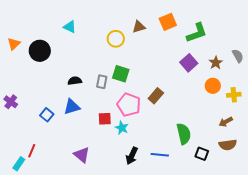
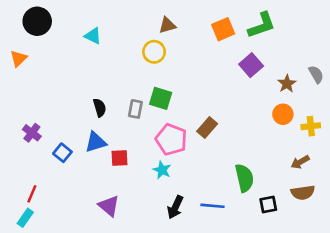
brown triangle: (139, 27) -> (167, 25), moved
green L-shape: (197, 33) -> (262, 25), moved
black circle: (40, 51) -> (37, 21), moved
purple square: (189, 63) -> (251, 65), moved
black semicircle: (75, 81) -> (100, 108), turned 80
purple cross: (11, 102) -> (32, 133), moved
red square: (105, 119) -> (120, 158), moved
red line: (32, 151) -> (32, 194), moved
black square: (202, 154) -> (268, 205), turned -32

